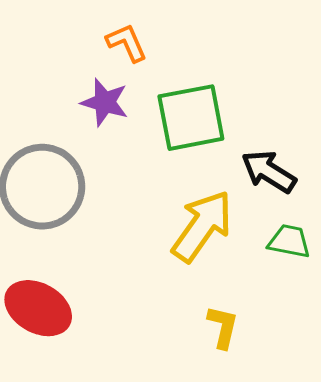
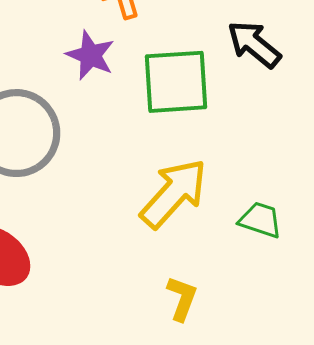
black arrow: (269, 172) -> (254, 44), moved

